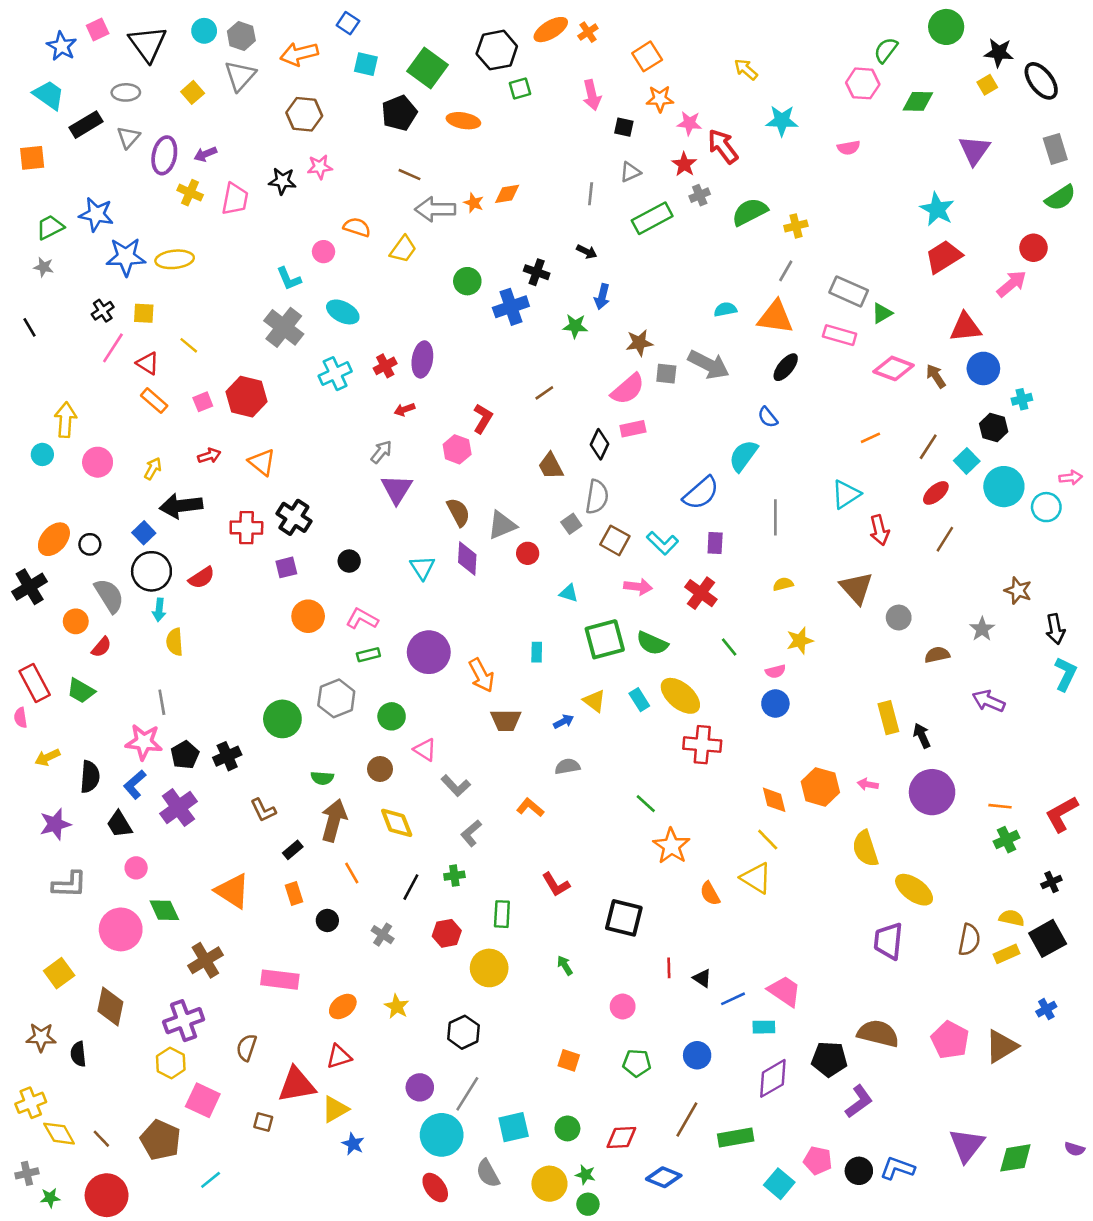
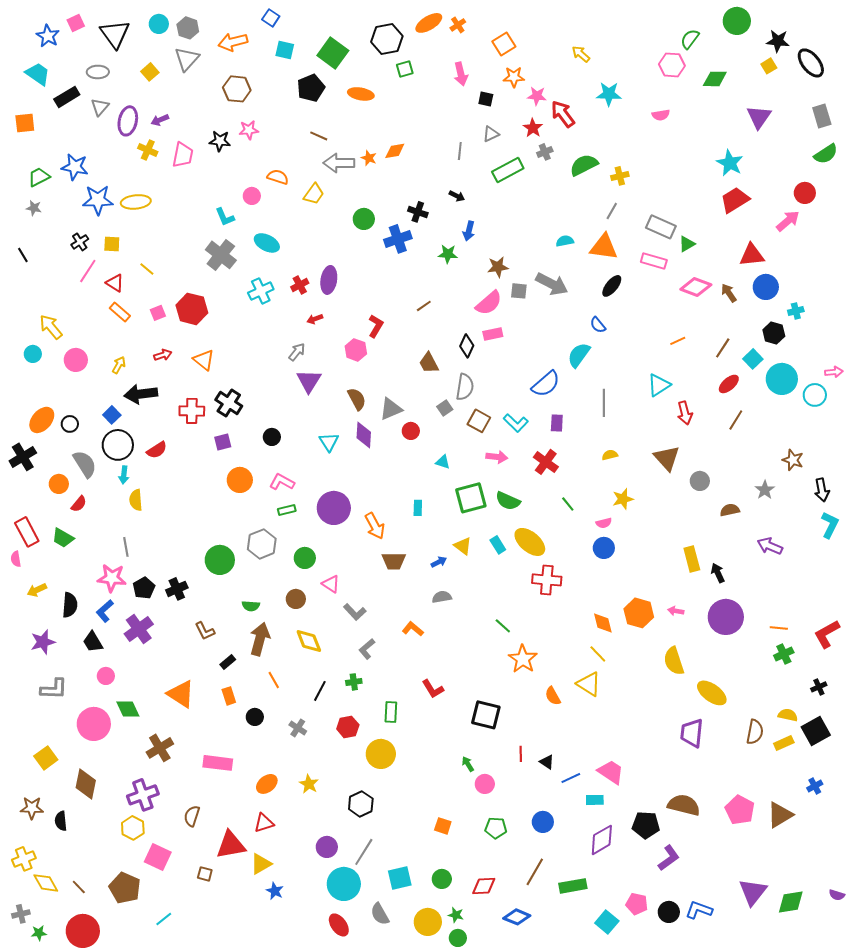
yellow arrow: (65, 420) -> (51, 327), turned -44
green arrow: (565, 965) -> (468, 764), moved

